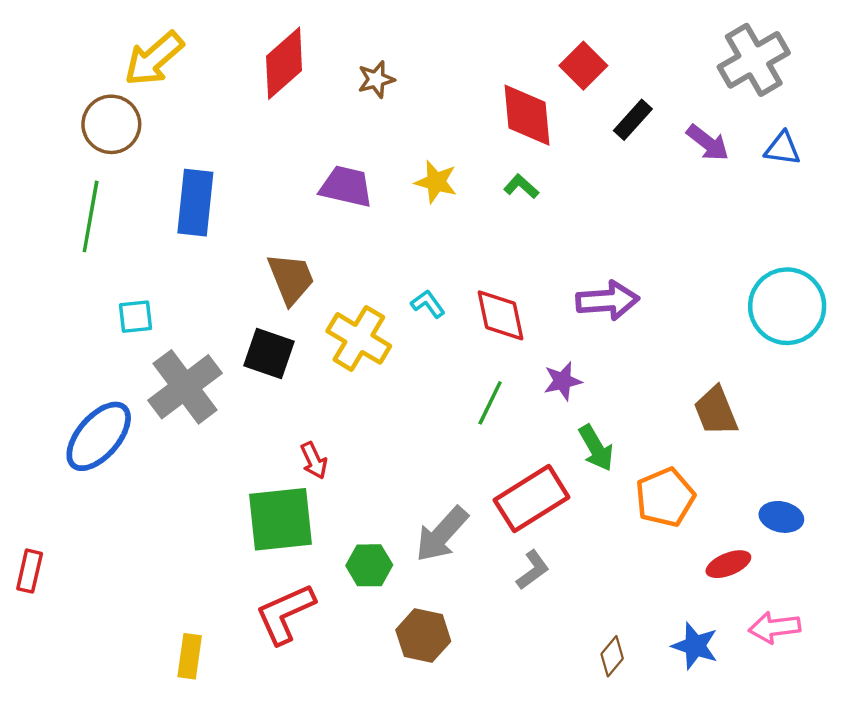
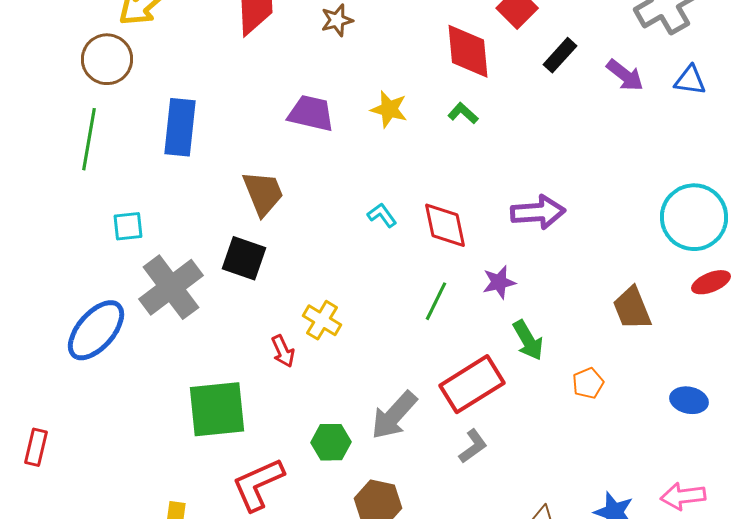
yellow cross: (359, 338) -> (322, 320), moved, size x0.7
orange pentagon: (665, 497) -> (588, 383), size x0.6
green square: (281, 519) -> (217, 409), moved
red ellipse: (728, 564) -> (711, 282), moved

